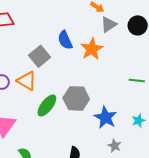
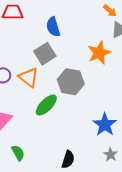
blue semicircle: (65, 40) -> (53, 27), moved
gray hexagon: (76, 98) -> (71, 82), moved

